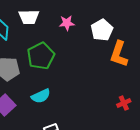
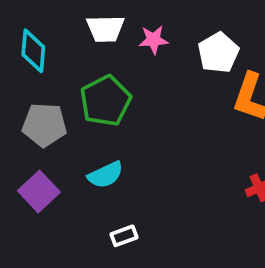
white trapezoid: (29, 17) -> (105, 29), moved

